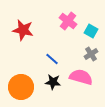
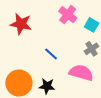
black star: (53, 82) -> (47, 86), moved

